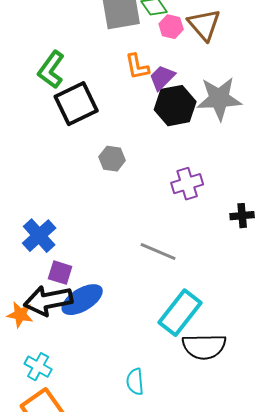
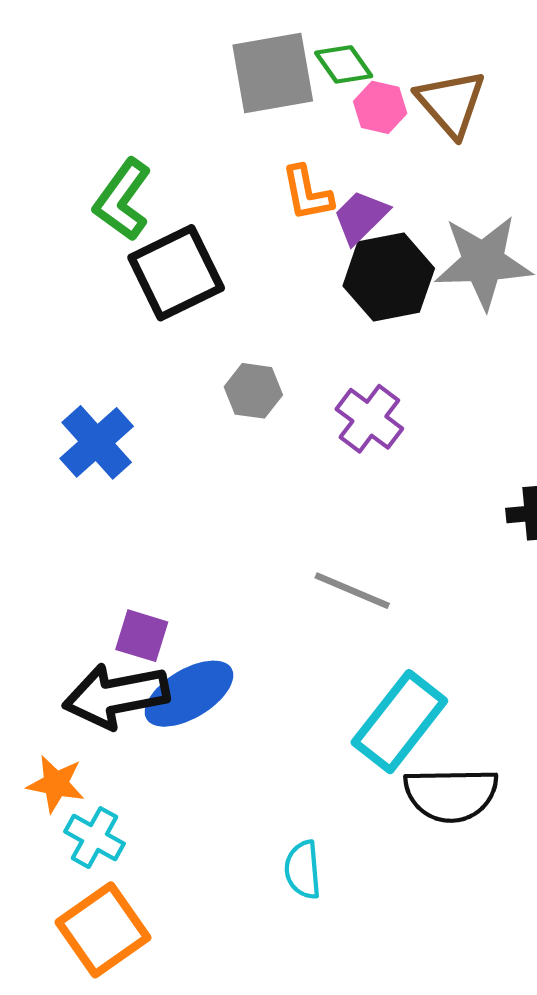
purple cross: (187, 184) -> (369, 419), moved, turned -36
blue cross: (39, 236) -> (97, 442), moved
orange star: (20, 315) -> (56, 784), moved

